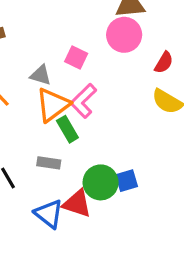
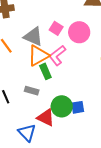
pink circle: (124, 35) -> (79, 32), moved
gray triangle: (41, 75) -> (33, 37), size x1.5
blue triangle: (49, 214) -> (27, 133), moved

